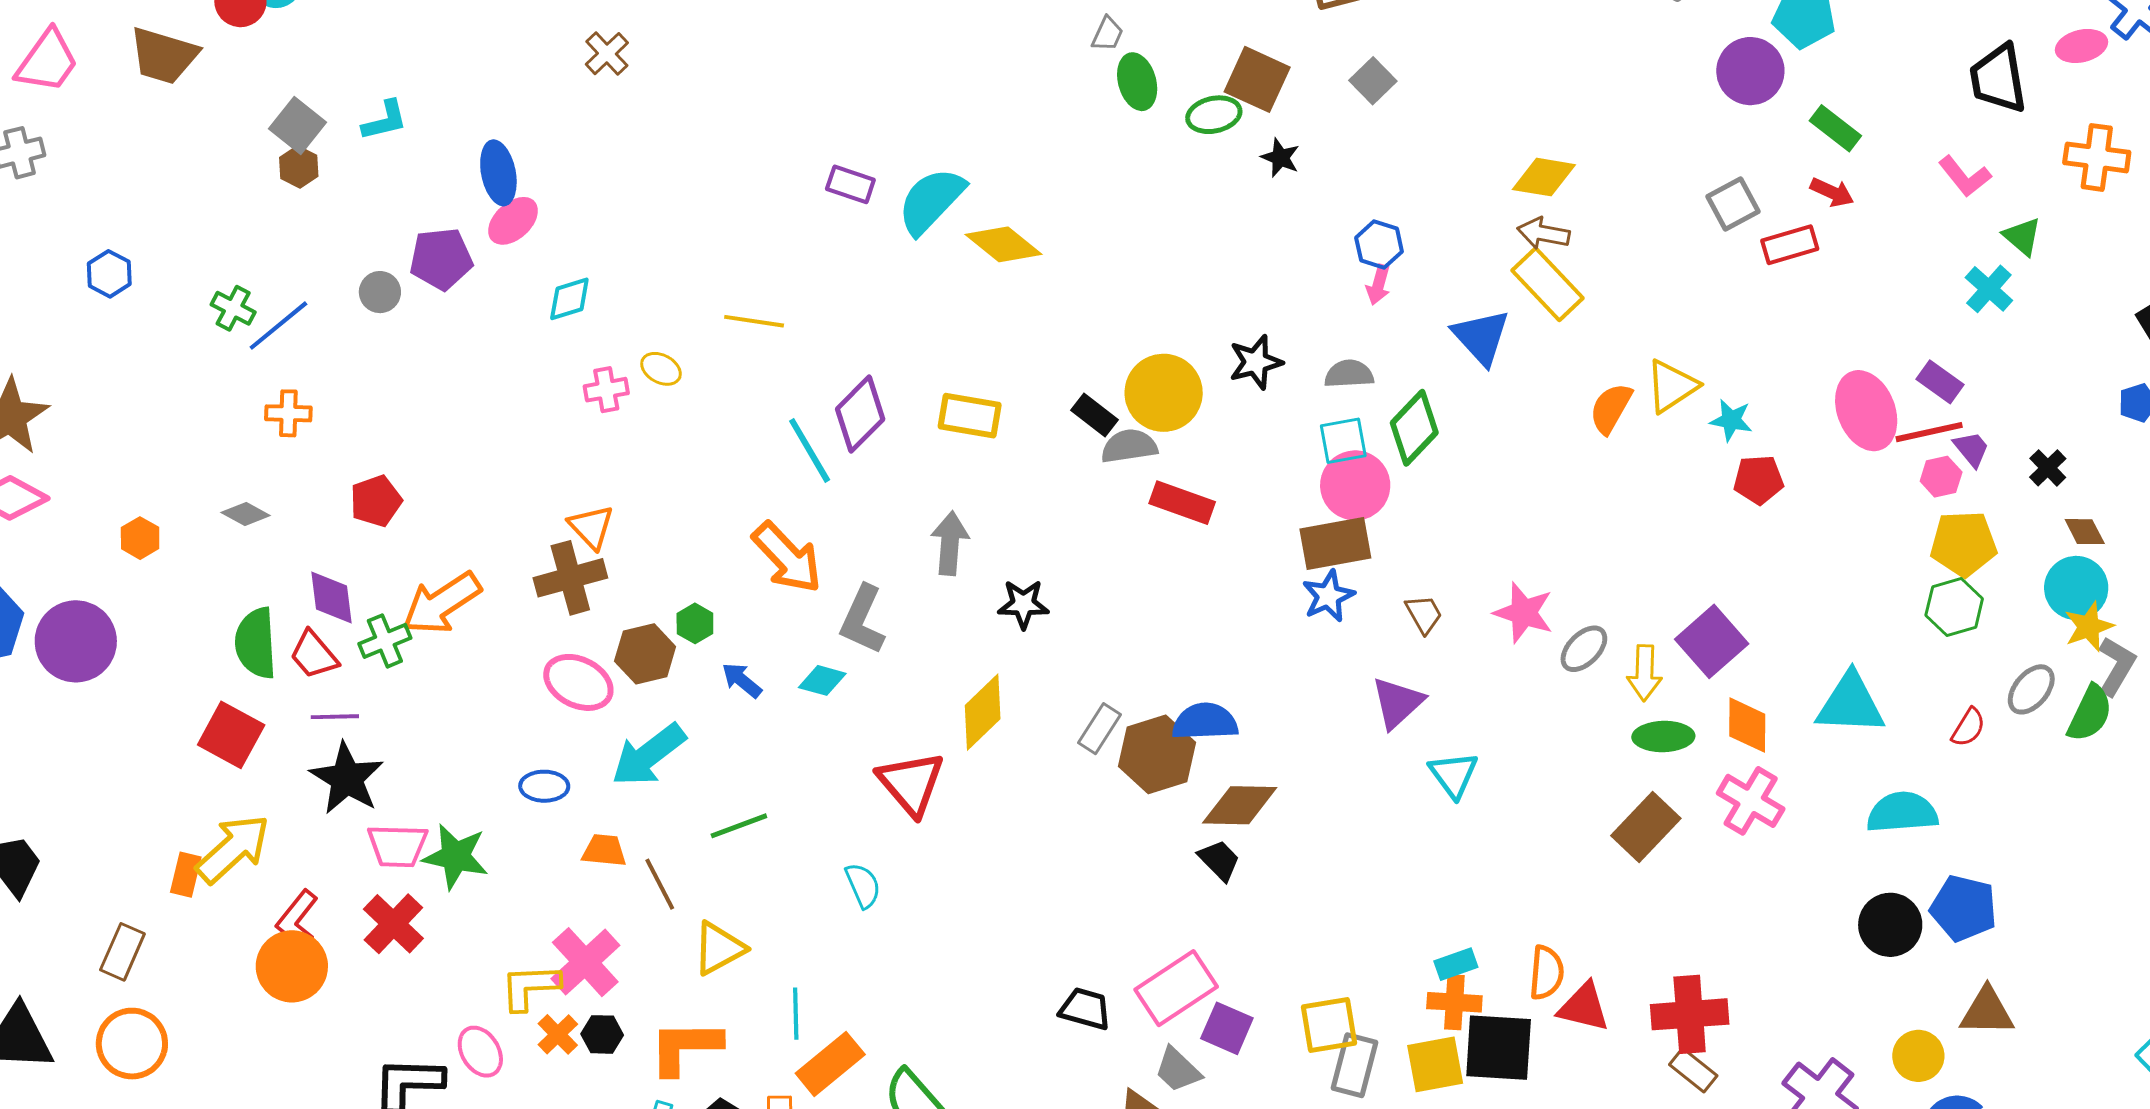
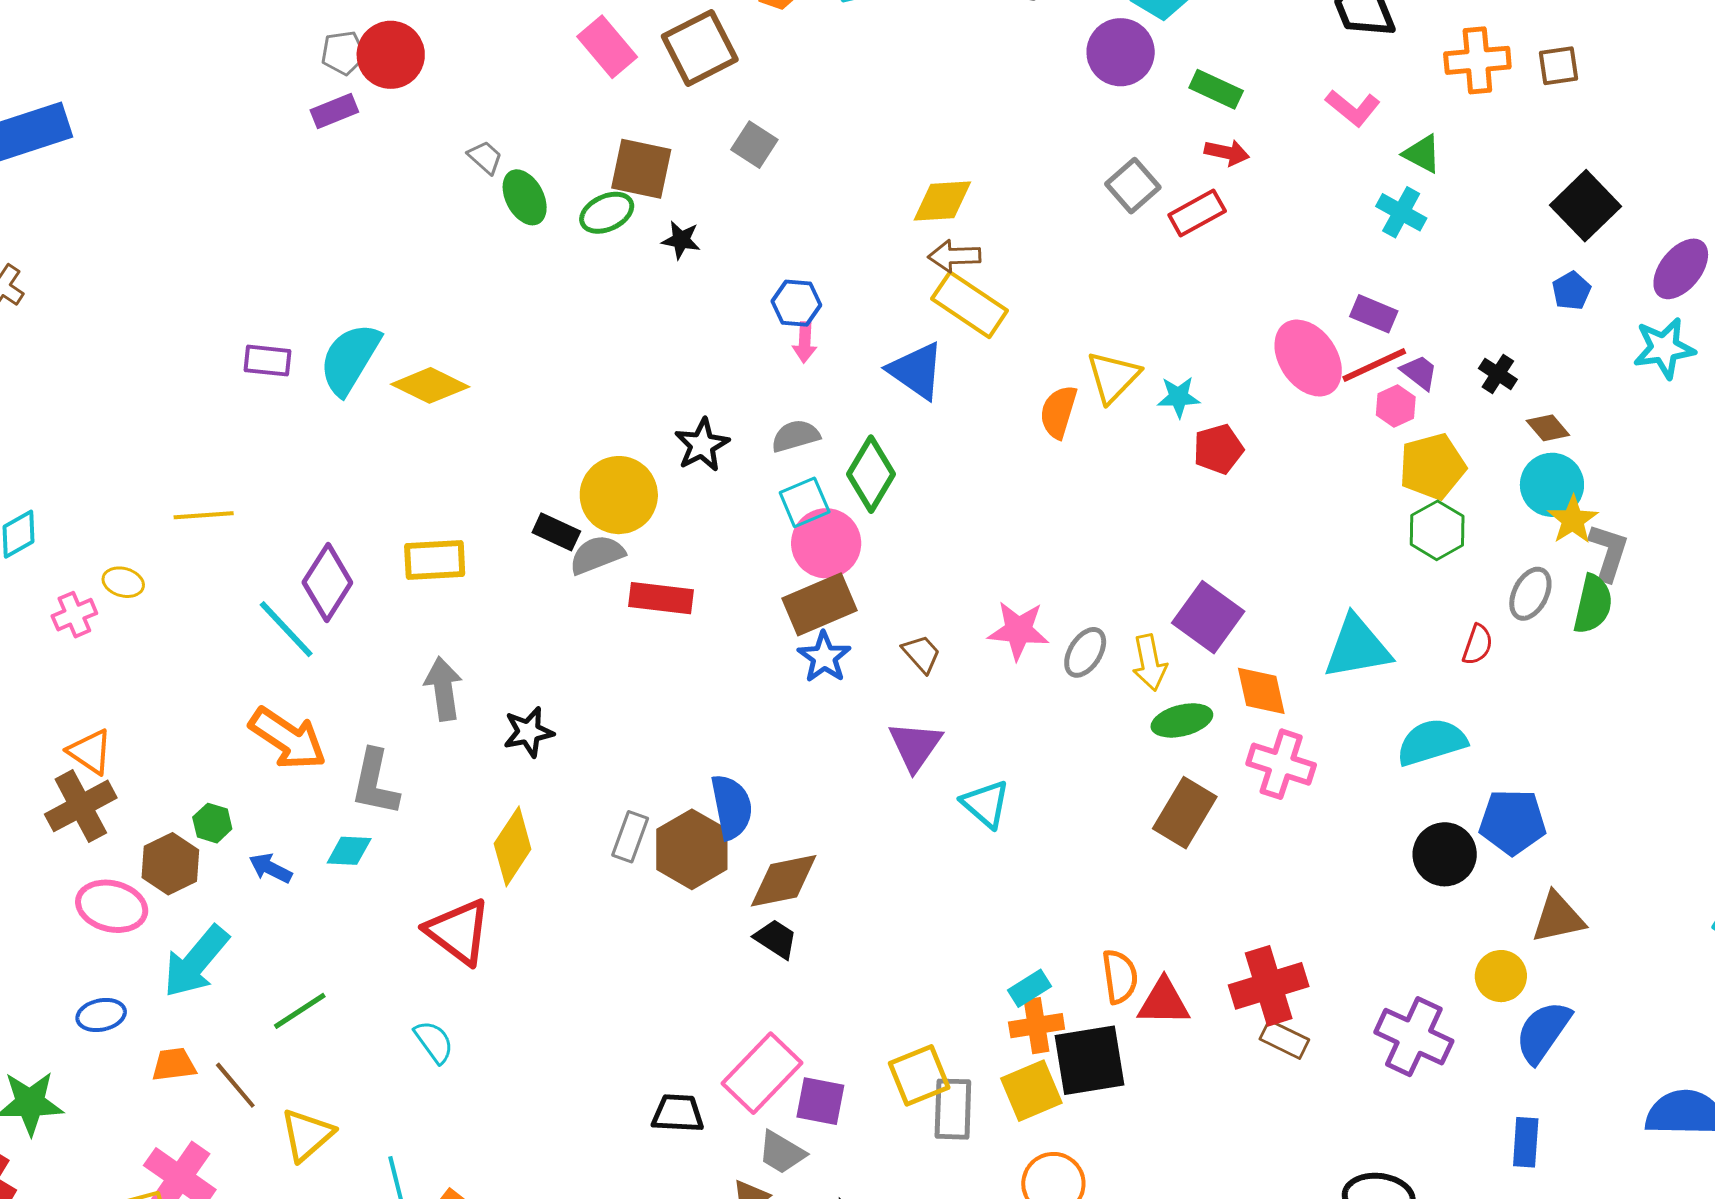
gray trapezoid: (1107, 34) -> (485, 157), turned -60
blue semicircle: (1205, 722) -> (732, 807), turned 94

